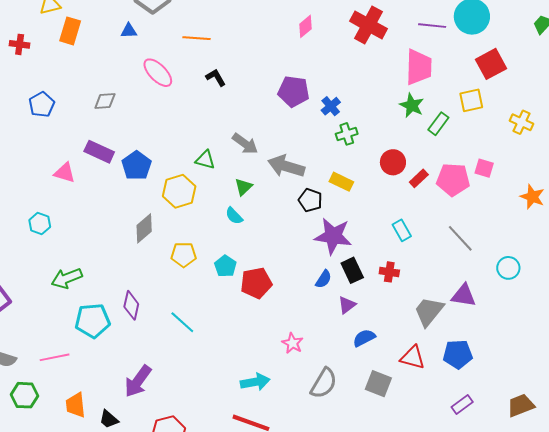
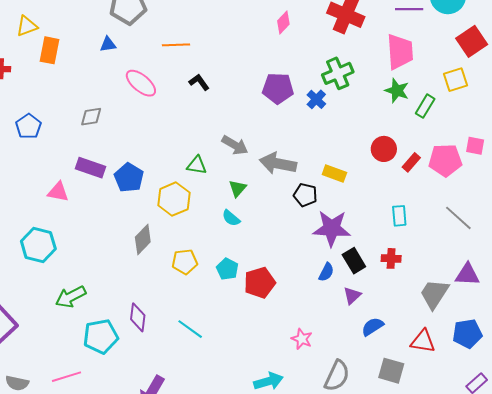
green cross: (347, 134) -> (338, 73), moved, size x1.4
cyan hexagon: (40, 224) -> (38, 245), size x1.6
cyan rectangle: (402, 230) -> (399, 216), turned 30

